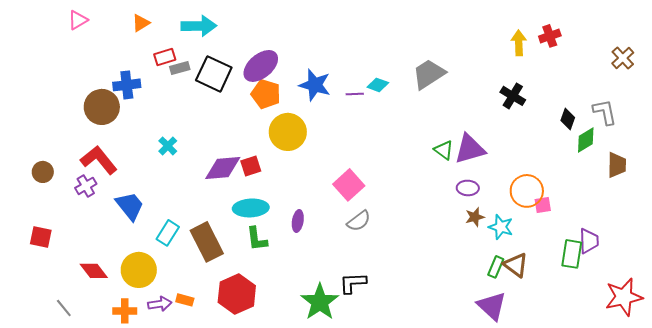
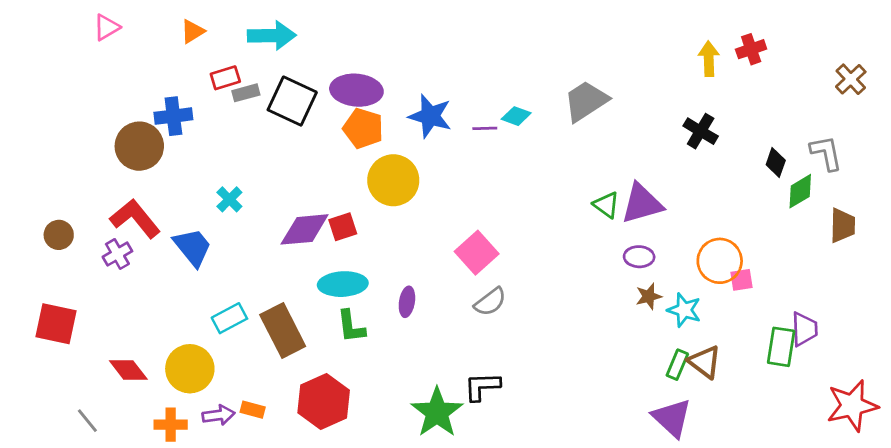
purple ellipse: (261, 66) -> (356, 90), turned 45
blue trapezoid: (130, 206) -> (193, 247), moved
cyan rectangle: (168, 233) -> (229, 318), turned 30
red square: (41, 237) -> (56, 324), size x1.4

